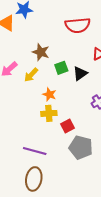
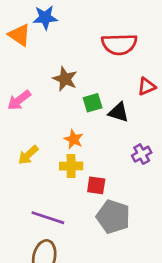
black triangle: (80, 73) -> (119, 112), turned 49
yellow arrow: (31, 75) -> (28, 155), moved
red square: (67, 126) -> (96, 185), turned 32

